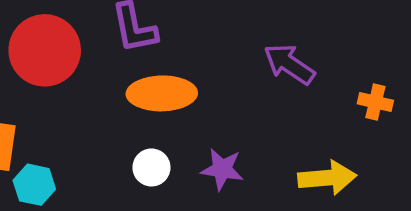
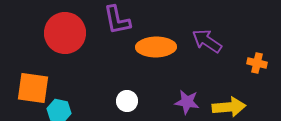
orange ellipse: (162, 93) -> (156, 47), moved
purple star: (222, 169) -> (187, 102), moved

